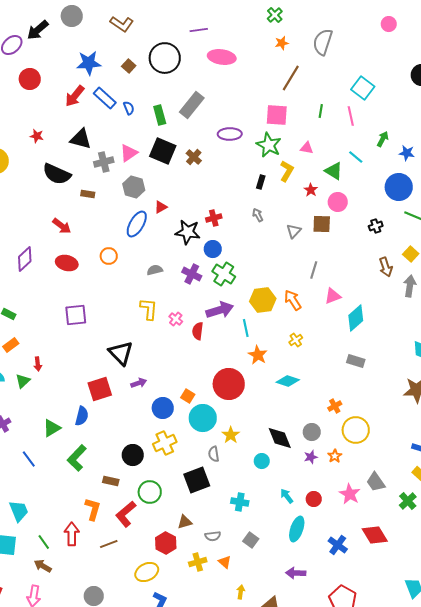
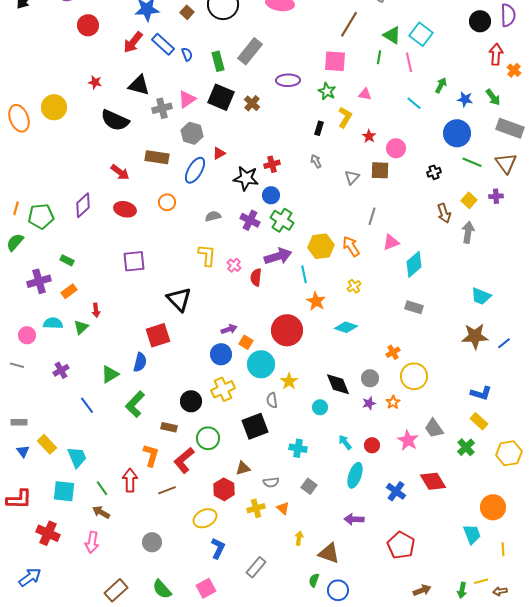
green star: (269, 145) -> (327, 91), size x0.7
green triangle: (334, 171) -> (392, 35), moved
brown rectangle: (88, 194) -> (157, 157), moved, size x1.6
purple arrow: (139, 383) -> (229, 329), moved

